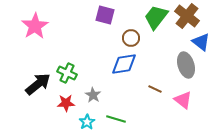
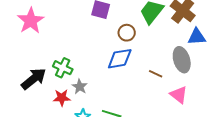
blue triangle: (201, 42) -> (197, 37), turned -42
brown line: (155, 89) -> (156, 74), moved
gray star: (93, 95) -> (80, 87), moved

